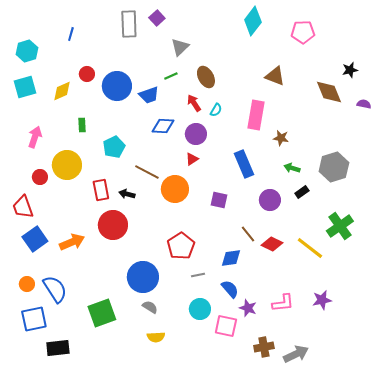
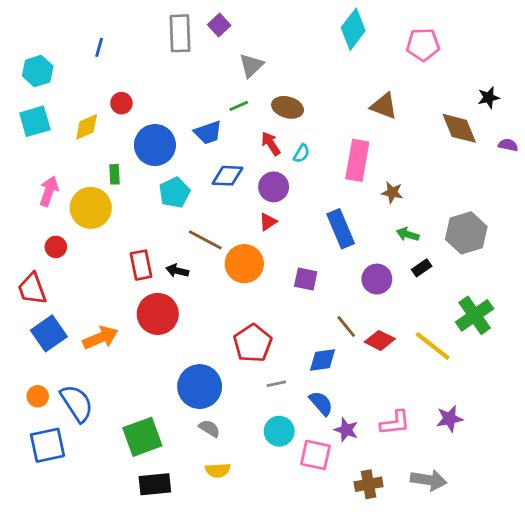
brown ellipse: (206, 77) -> (288, 107), turned -45
blue circle: (117, 86) -> (155, 145), moved
cyan pentagon: (114, 147) -> (174, 192), moved
yellow circle: (67, 165) -> (91, 208), moved
black rectangle: (58, 348) -> (155, 484), moved
gray arrow: (296, 354) -> (429, 480), moved, turned 35

